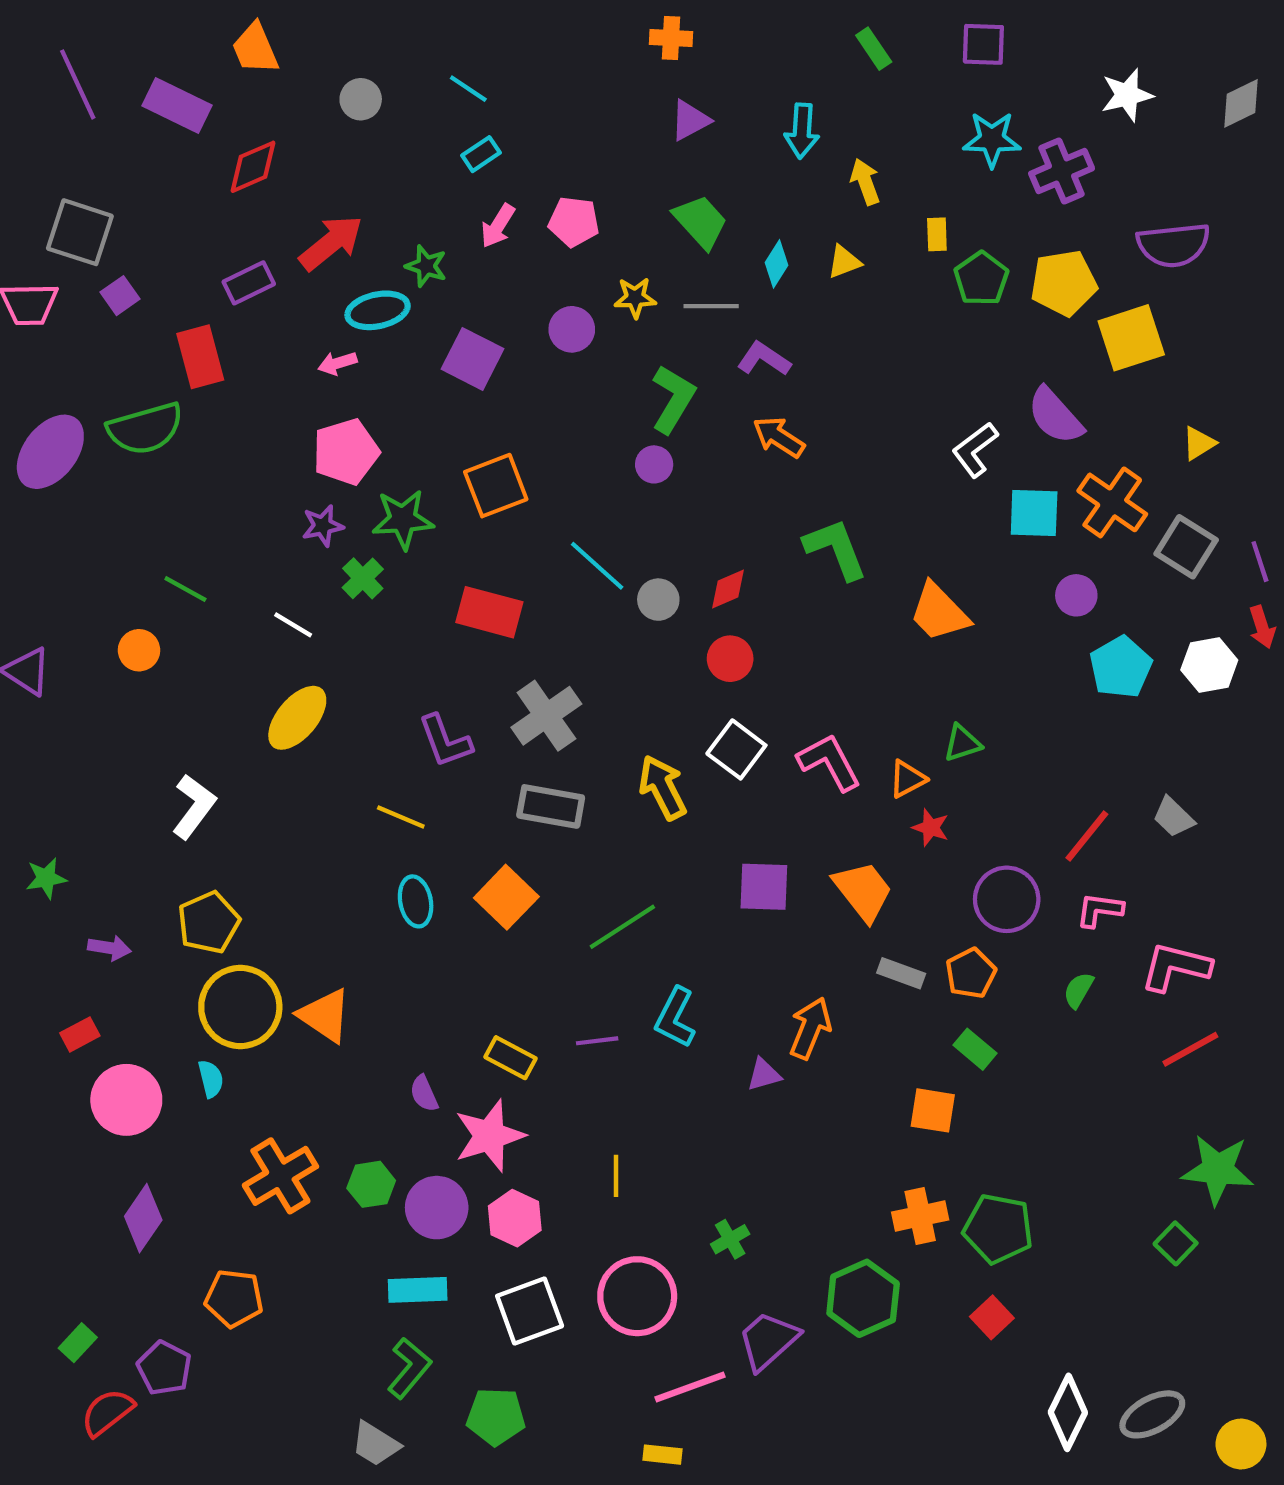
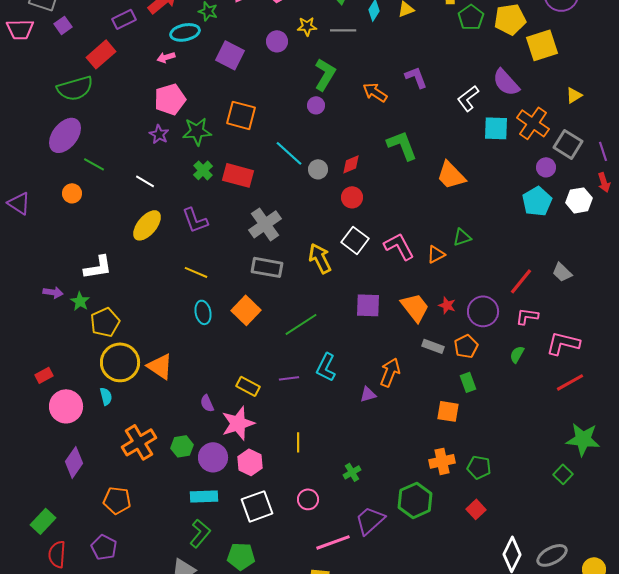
red rectangle: (200, 357) -> (101, 54), turned 64
purple L-shape: (764, 359) -> (416, 77), moved, turned 35
purple ellipse: (50, 452) -> (65, 135), moved
orange square: (496, 486) -> (241, 115), turned 36
purple star: (323, 526) -> (159, 134), turned -30
green cross: (363, 578) -> (203, 170), moved
purple circle: (1076, 595) -> (546, 167), moved
purple L-shape: (445, 741) -> (195, 220), moved
white L-shape: (194, 806) -> (98, 267), turned 44
red star: (931, 828) -> (447, 305), moved
green star: (46, 878) -> (80, 301), moved, turned -30
purple arrow: (109, 948) -> (53, 292), moved
green rectangle: (975, 1049) -> (468, 382), turned 30
green pentagon: (998, 1229) -> (479, 467), size x0.7
pink circle: (637, 1296) -> (308, 499), size x0.6
green rectangle: (78, 1343) -> (43, 521), size x1.4
purple pentagon: (164, 1368) -> (104, 547), moved
red semicircle: (107, 1412) -> (57, 554), turned -48

